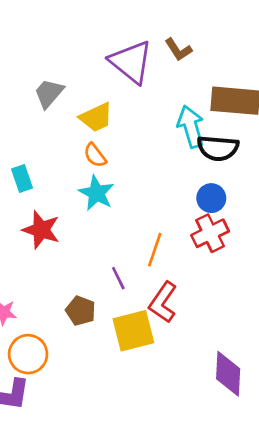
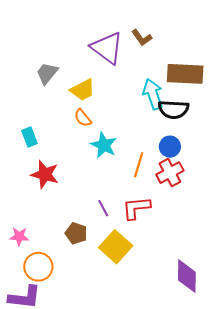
cyan star: (96, 193) -> (104, 145), moved
orange line: (155, 250) -> (139, 165), moved
red L-shape: (163, 302) -> (136, 208), moved, turned 52
yellow square: (133, 331) -> (116, 247), turned -32

